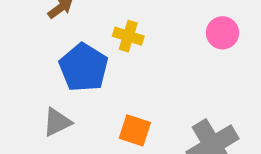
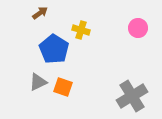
orange square: (135, 130) -> (63, 87), moved

